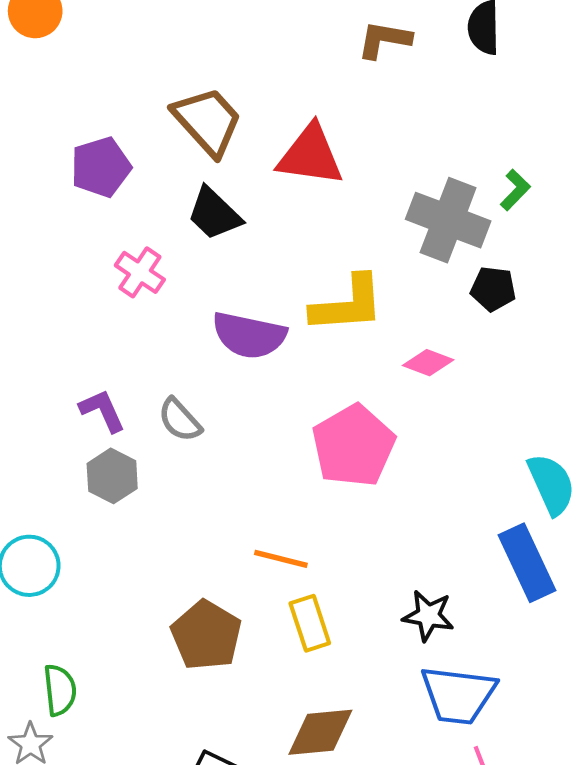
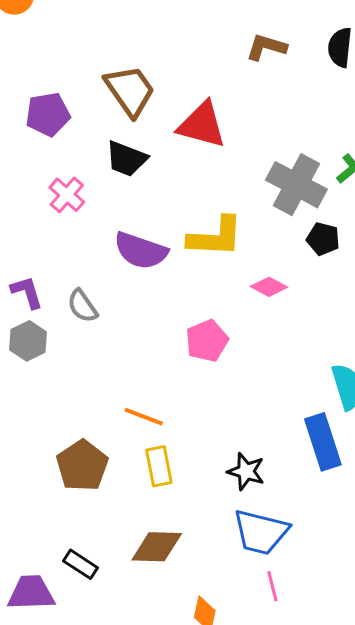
black trapezoid: (214, 214) -> (126, 159), turned -30
pink pentagon: (353, 446) -> (207, 341), size x0.7

